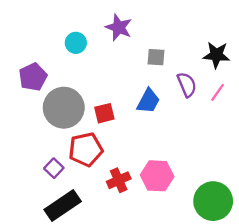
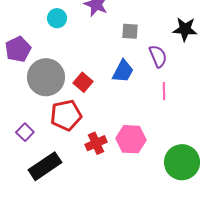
pink line: (218, 92) -> (164, 91), moved, turned -36
red square: (104, 113) -> (83, 82), turned -36
purple square: (54, 168) -> (25, 132), moved

